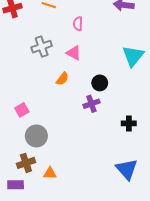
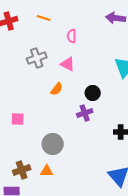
pink square: (22, 110) -> (18, 119), turned 32
gray circle: (36, 136) -> (53, 144), moved
orange triangle: (50, 173) -> (47, 171), moved

